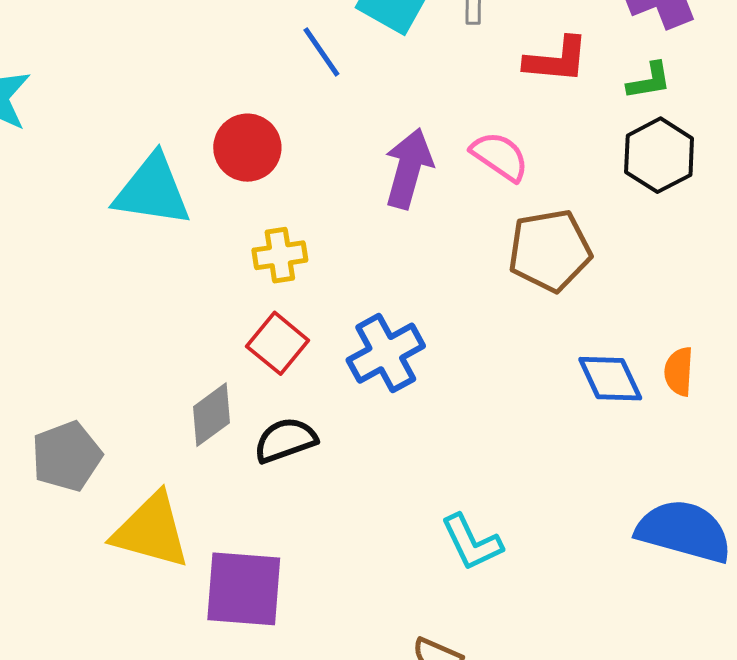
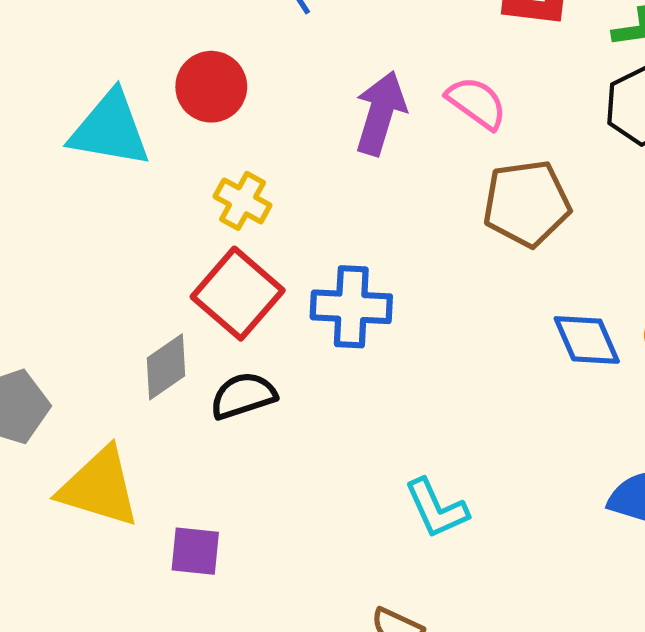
yellow cross: (280, 255) -> (243, 201), turned 36
red square: (278, 343) -> (238, 294), size x1.4
blue cross: (386, 353) -> (351, 307), turned 30
purple square: (244, 589) -> (195, 551), size x0.6

